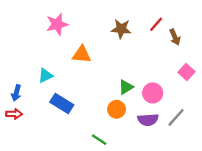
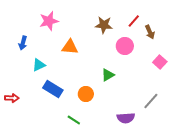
blue arrow: (16, 93) -> (23, 43), moved
pink circle: (153, 93) -> (125, 46), moved
orange circle: (117, 109) -> (86, 94), moved
purple semicircle: (148, 120) -> (126, 118), moved
green line: (99, 140) -> (74, 120), moved

